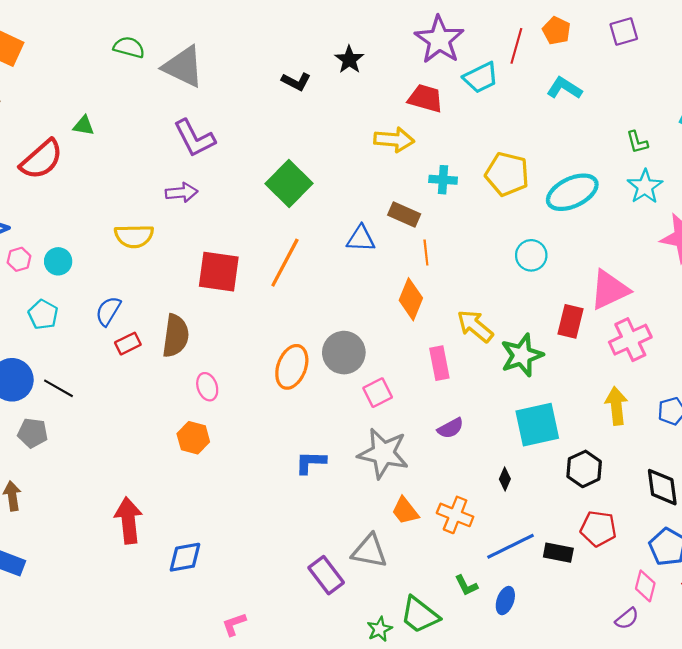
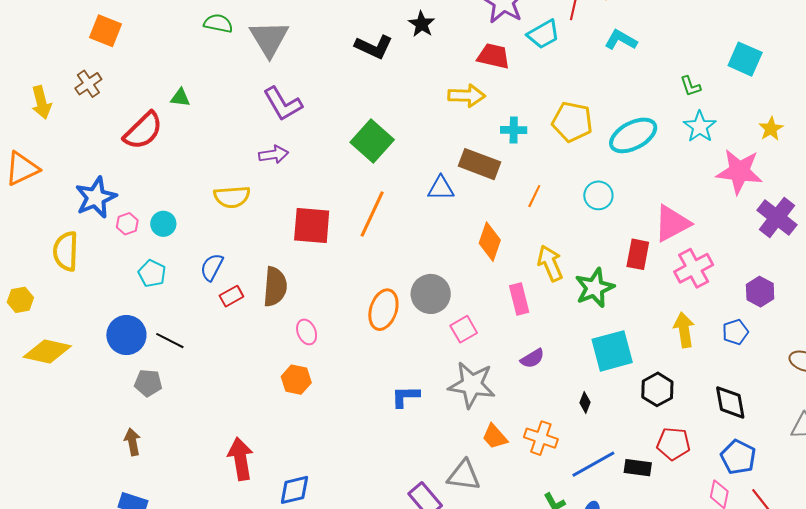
gray triangle: (183, 67) -> (269, 39), turned 36
black L-shape: (296, 81) -> (374, 47), size x1.4
brown rectangle: (404, 215) -> (479, 164), size x1.4
orange line: (426, 252) -> (534, 196), moved, turned 35
yellow arrow: (475, 326) -> (550, 263), turned 30

